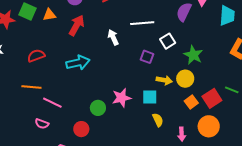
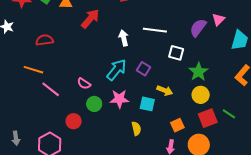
white square: (168, 41) -> (176, 53), turned 35
purple square: (147, 57) -> (144, 69), moved
cyan arrow: (78, 63) -> (116, 70), moved, turned -50
yellow circle: (185, 79) -> (201, 95), moved
orange square: (191, 102) -> (177, 125), moved
yellow semicircle: (158, 120) -> (136, 129), moved
pink semicircle: (42, 124) -> (84, 84), moved

